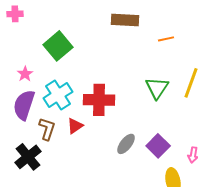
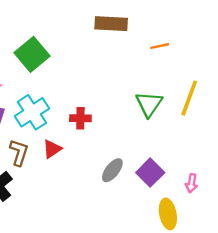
red cross: (99, 100) -> (80, 118), size x0.6

